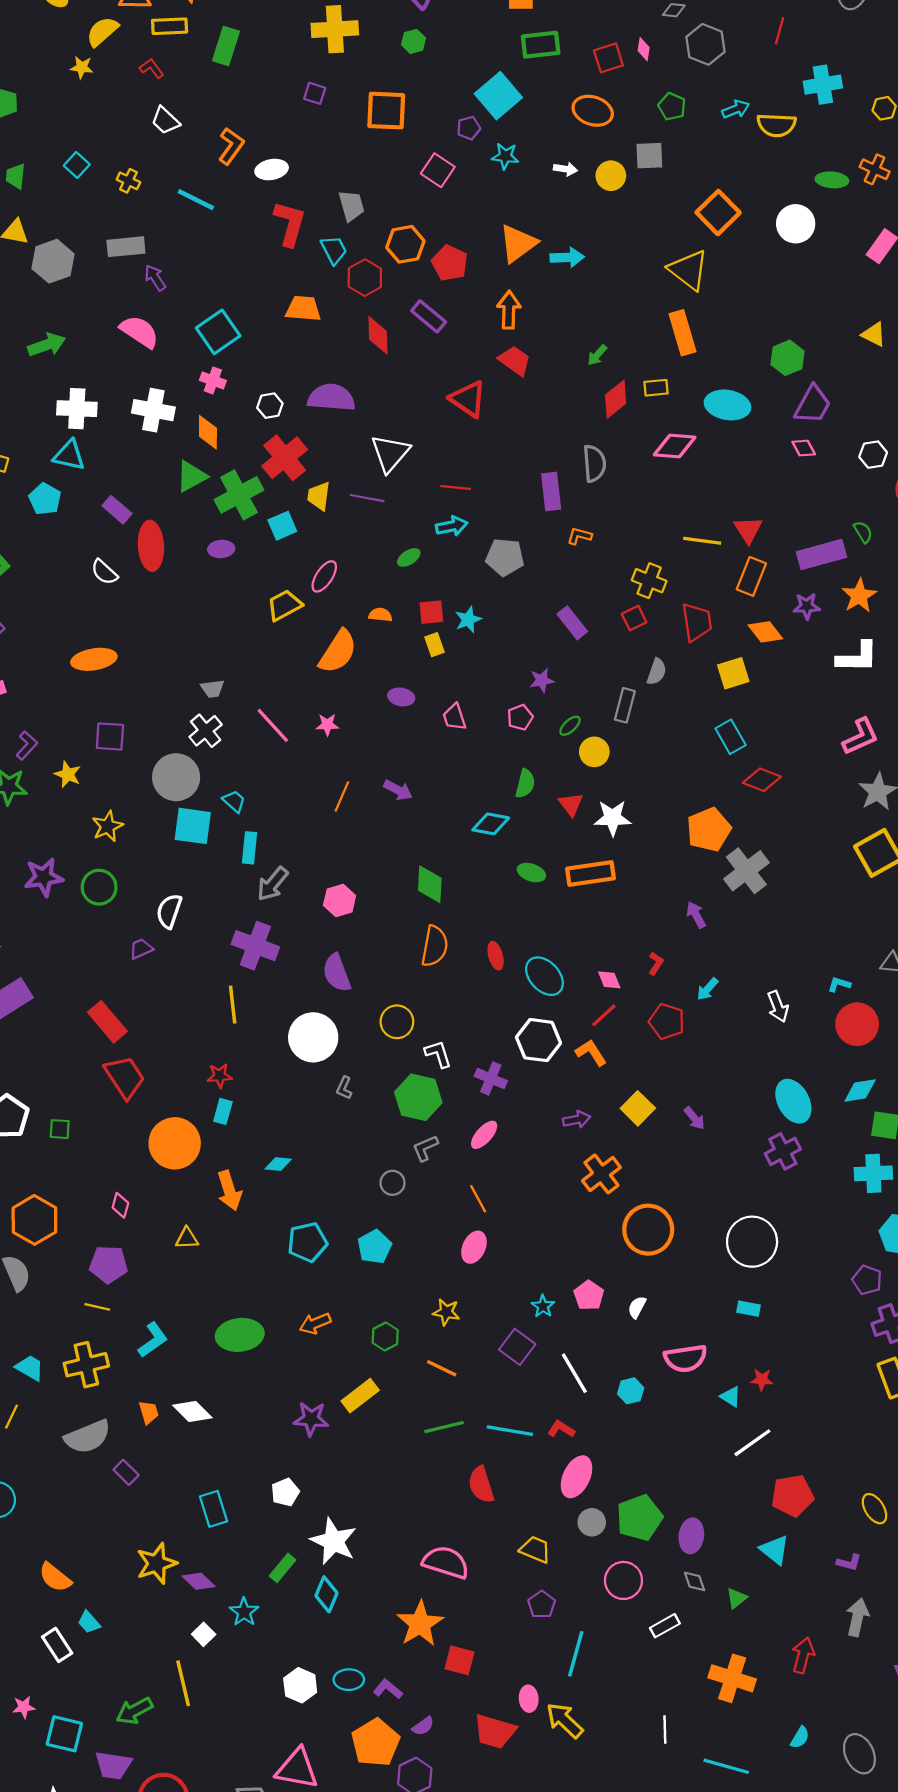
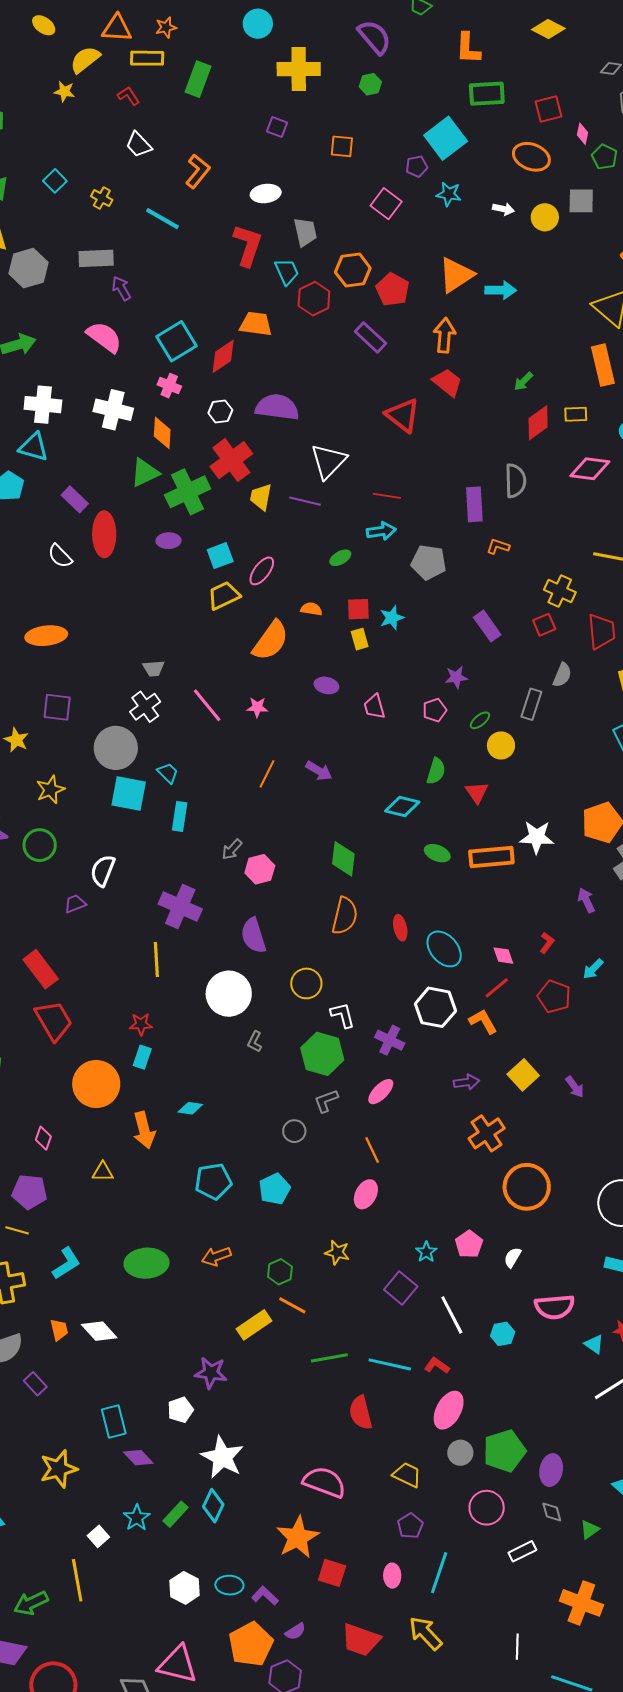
pink diamond: (644, 49) -> (583, 134), moved
orange square: (386, 111) -> (342, 146), size x0.6
white ellipse: (272, 170) -> (266, 193), moved
red diamond: (378, 335) -> (223, 356), moved, turned 54
cyan square: (282, 526) -> (220, 556), moved
white star: (613, 818) -> (537, 837), moved
gray arrow: (272, 884) -> (232, 849), moved, size x0.7
orange line: (442, 1368) -> (292, 1305), moved
purple star: (311, 1419) -> (211, 1373), moved
green rectangle: (283, 1568) -> (176, 1514), moved
purple diamond: (199, 1581) -> (138, 1458), moved
pink ellipse: (529, 1699) -> (392, 1576), moved

